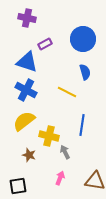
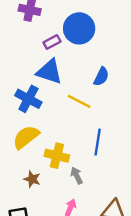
blue circle: (83, 39) -> (79, 28), moved
blue triangle: (27, 62) -> (49, 72), moved
blue semicircle: (85, 72) -> (101, 77), turned 42

